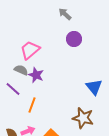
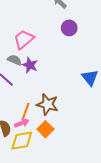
orange line: (32, 105) -> (26, 111), moved
brown star: (83, 118) -> (48, 104), moved

